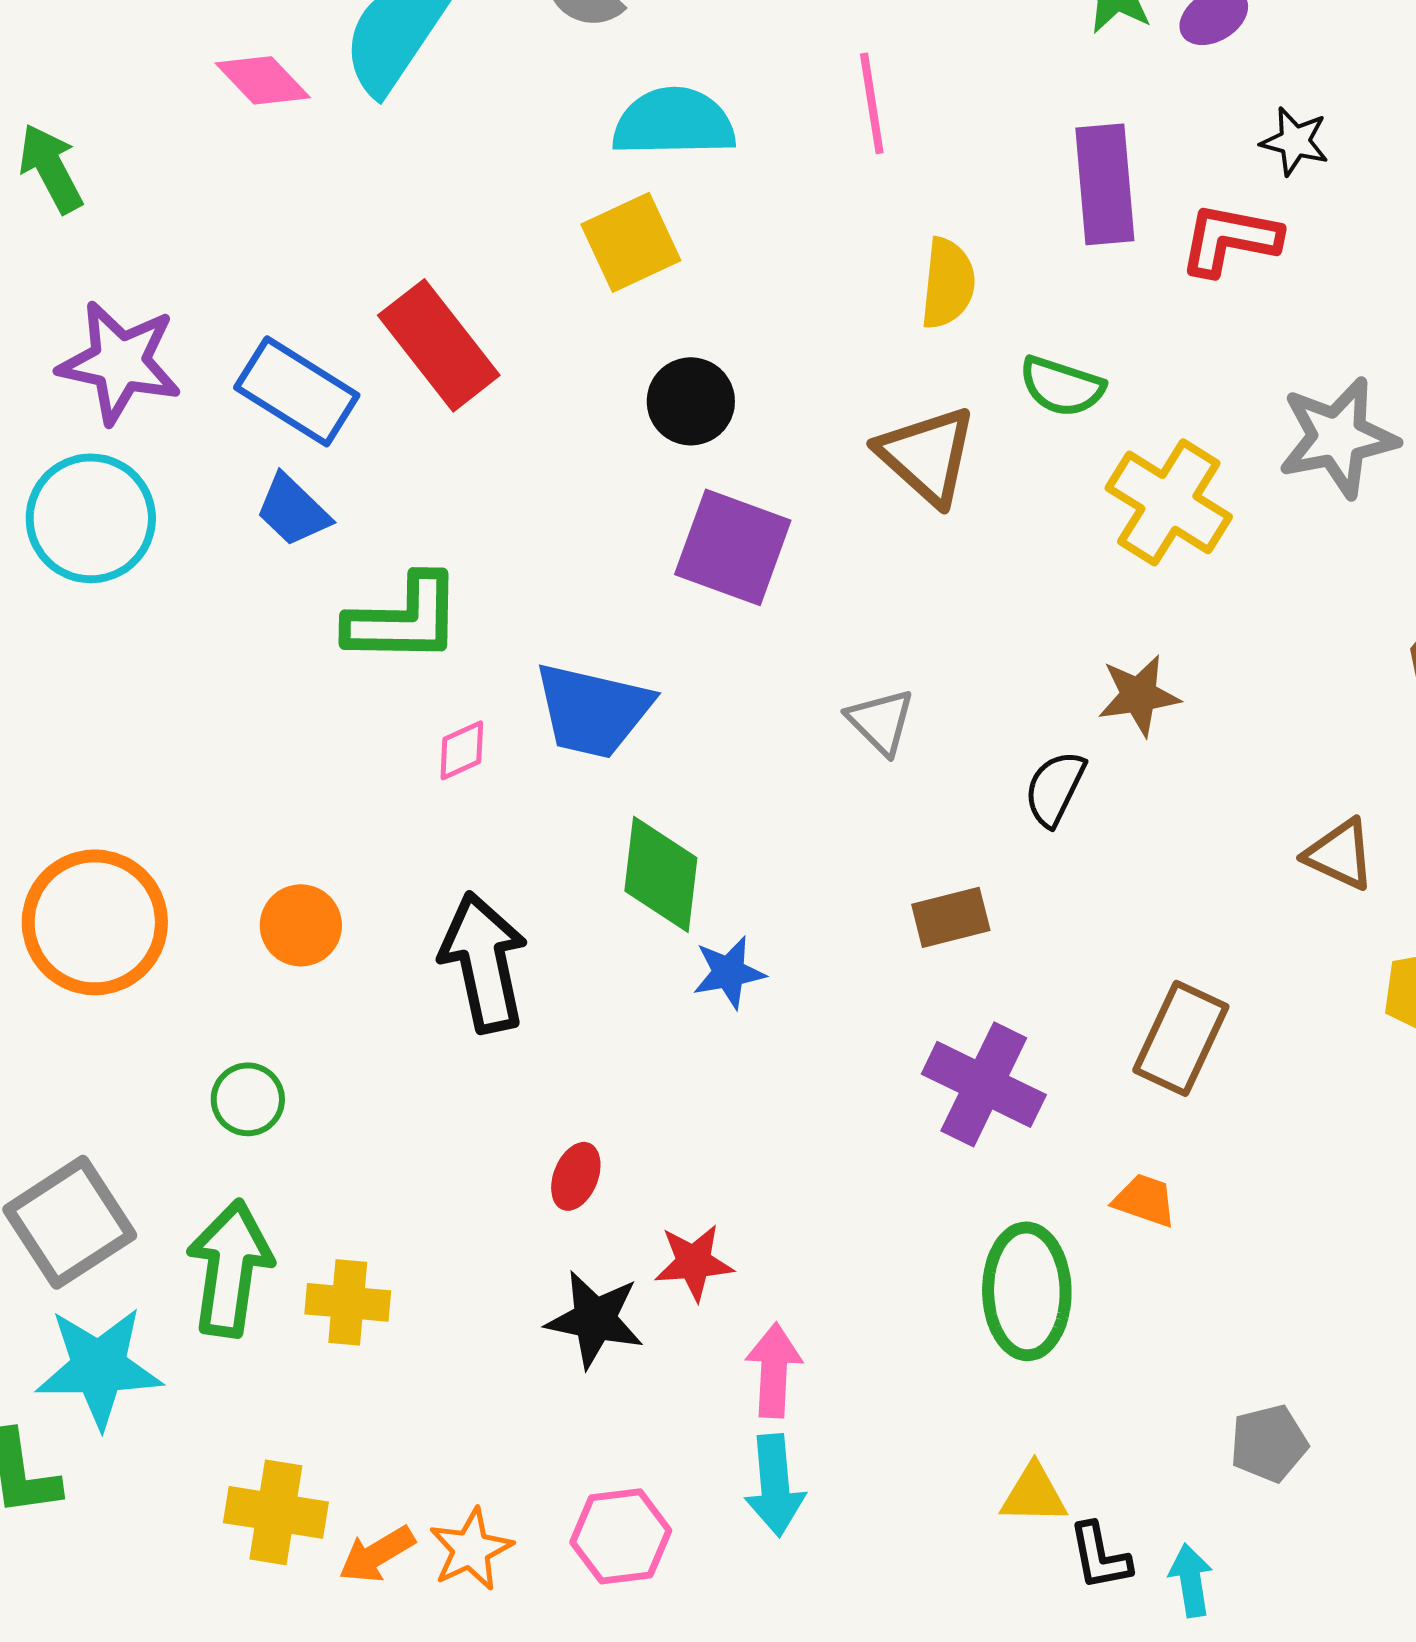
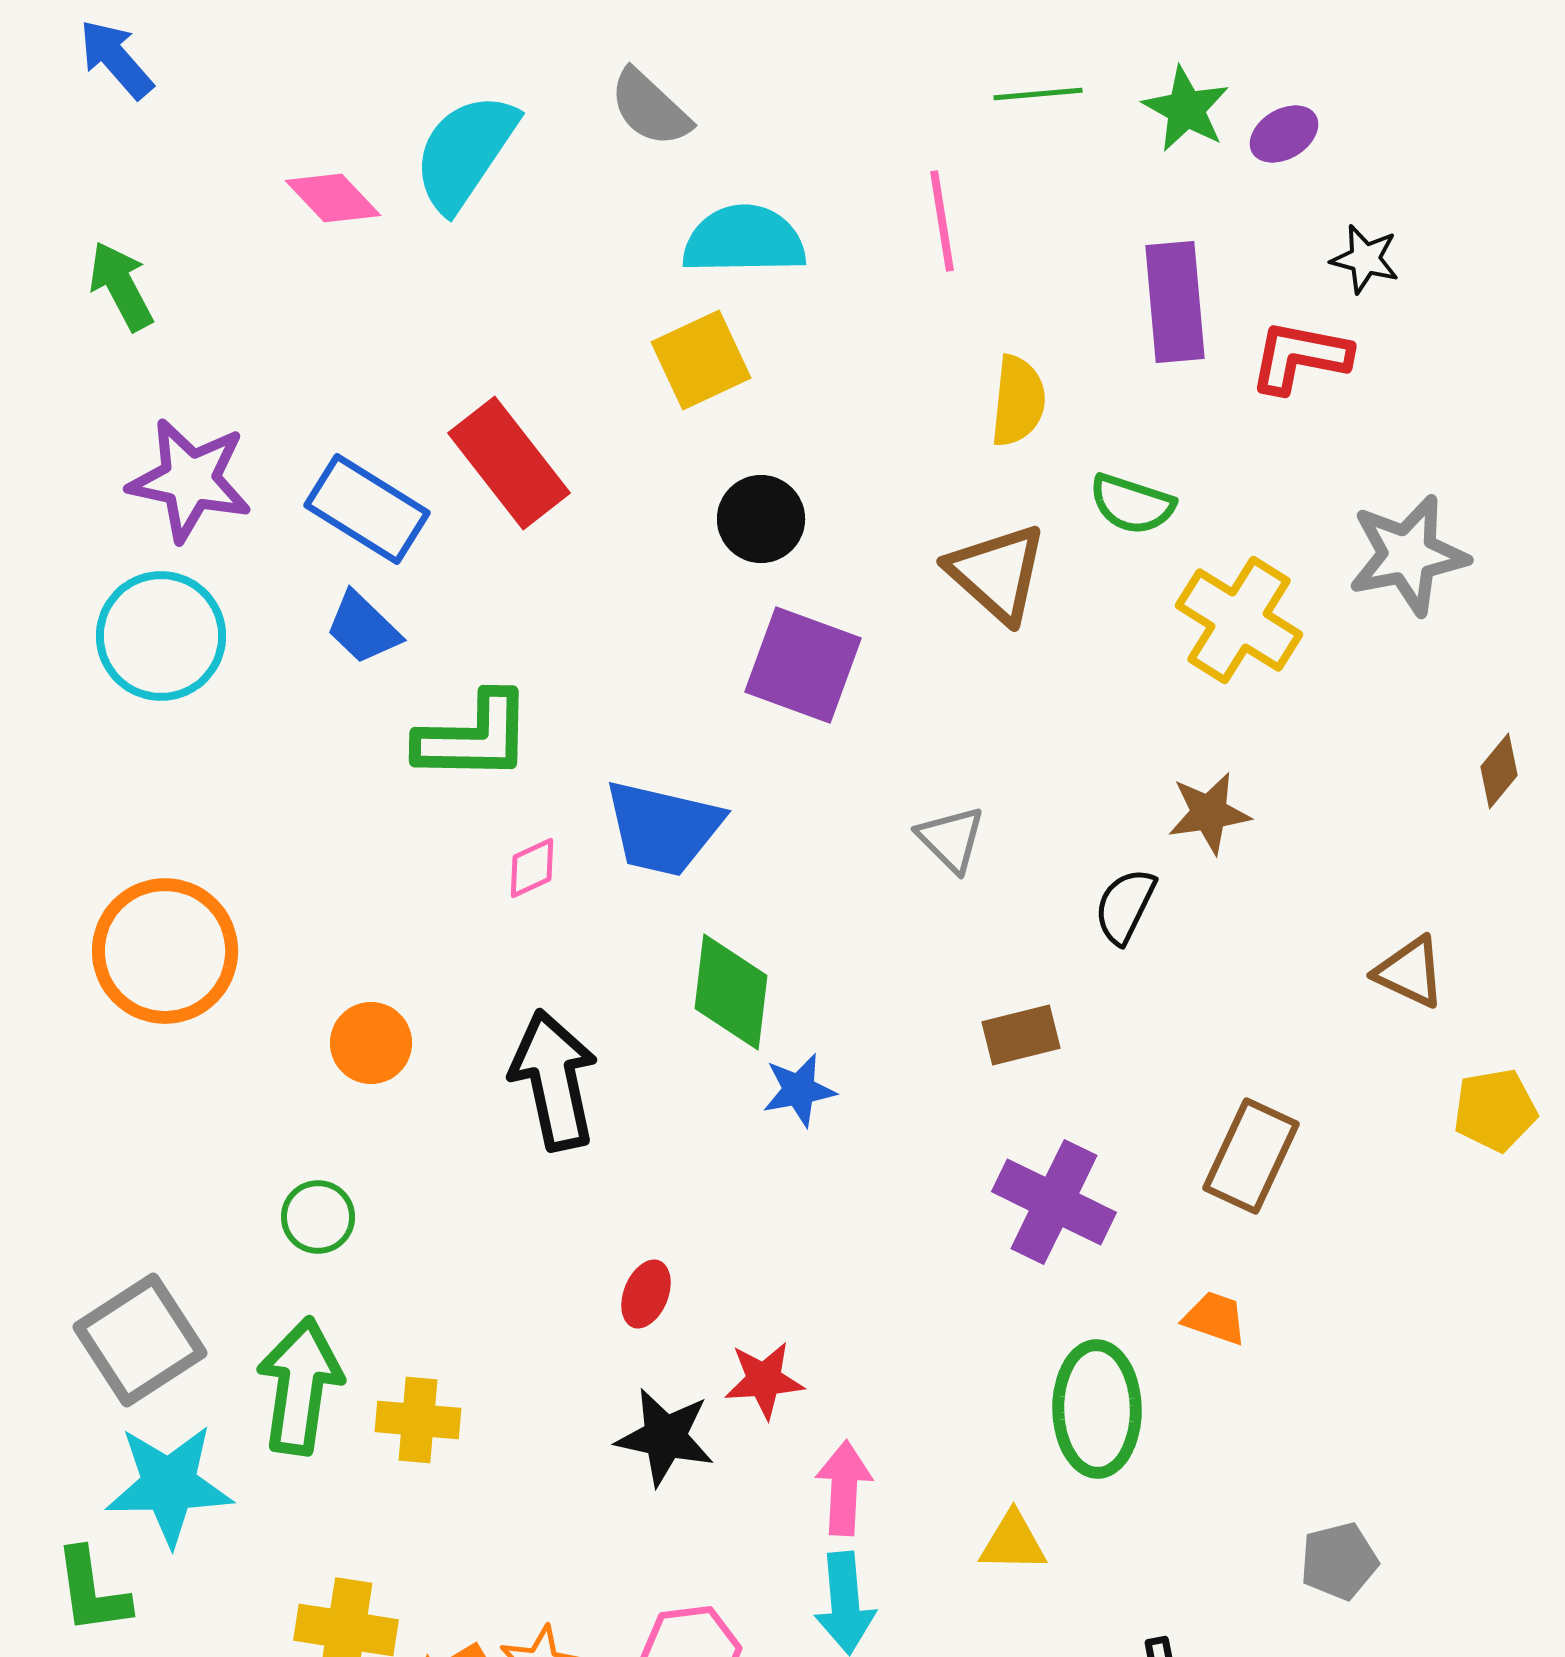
orange circle: (95, 922) -> (165, 951), moved
yellow triangle: (1034, 1494) -> (1013, 1542), moved

